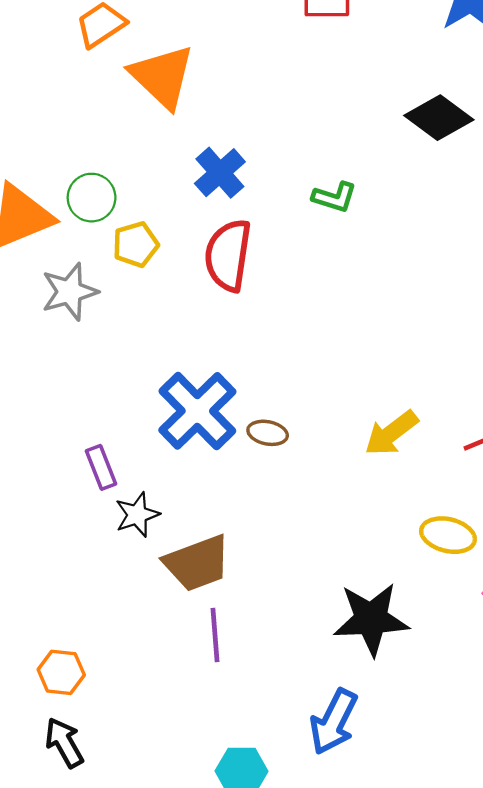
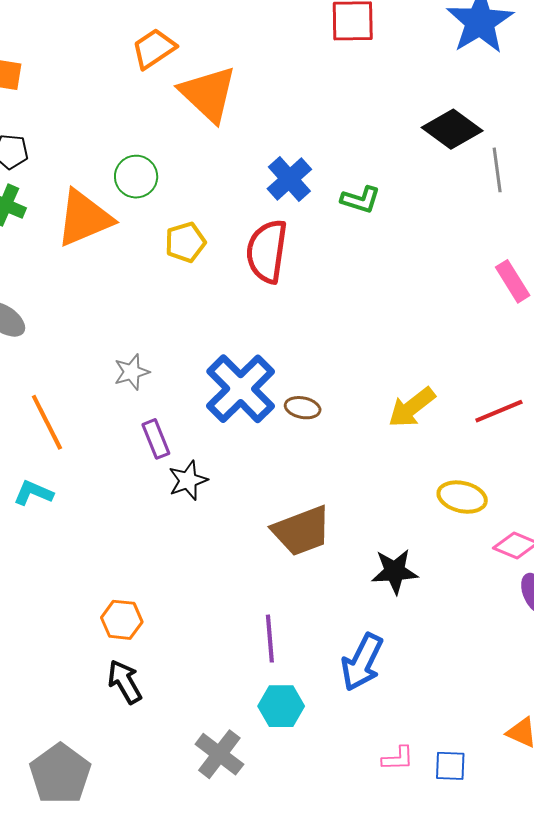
blue cross: (220, 173) -> (289, 179), moved
green circle: (92, 198) -> (136, 177), moved
gray star: (70, 292) -> (132, 372), moved, size x0.7
brown trapezoid: (197, 563) -> (302, 531), moved
black star: (371, 619) -> (395, 571), size x0.7
purple line: (215, 635) -> (270, 639), moved

